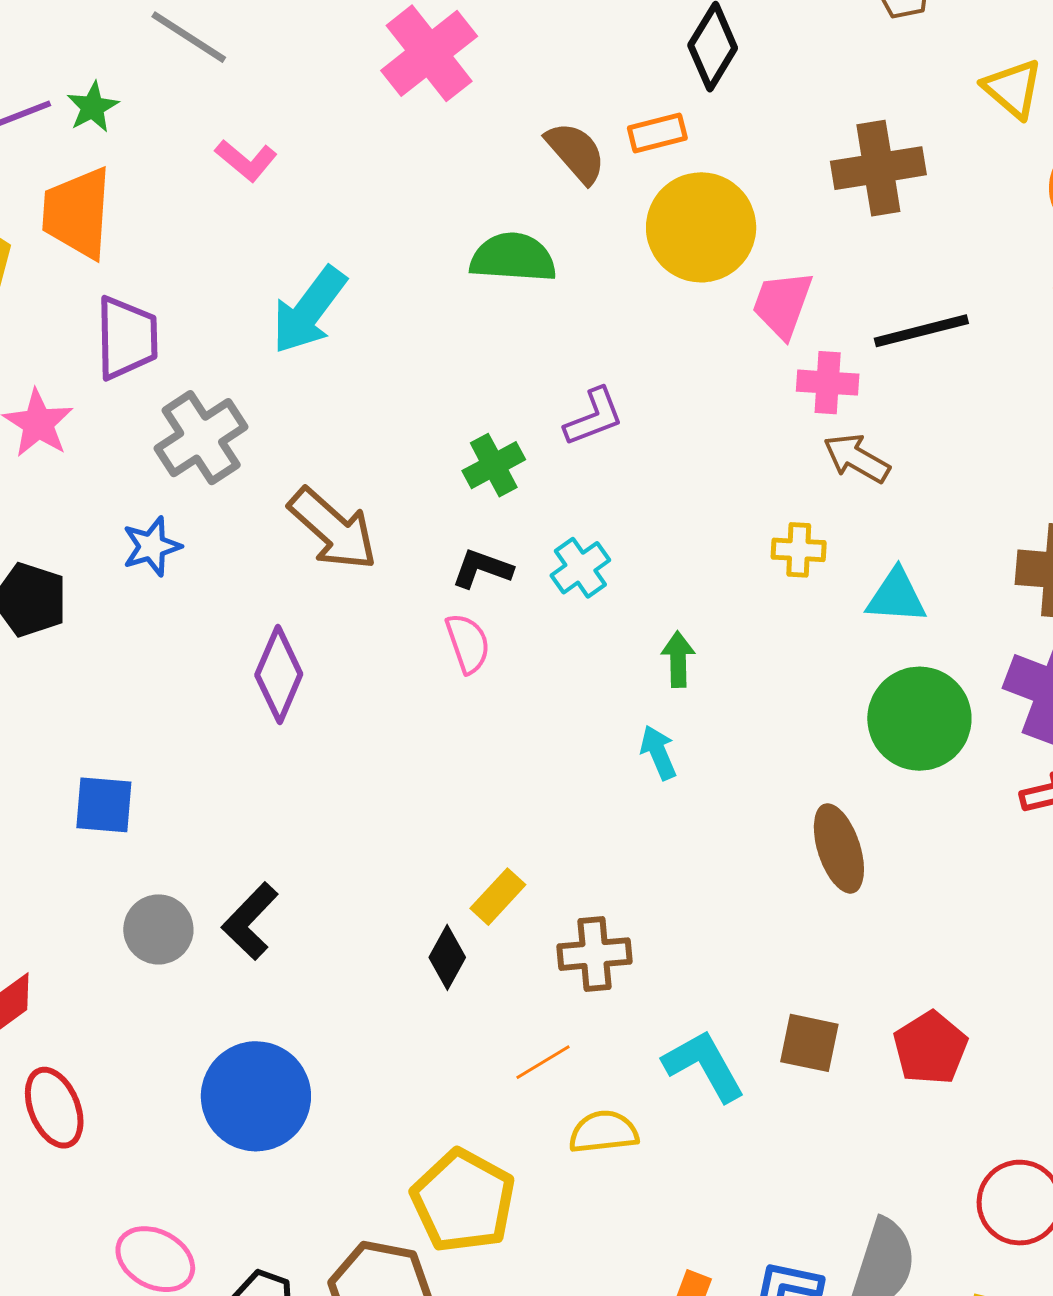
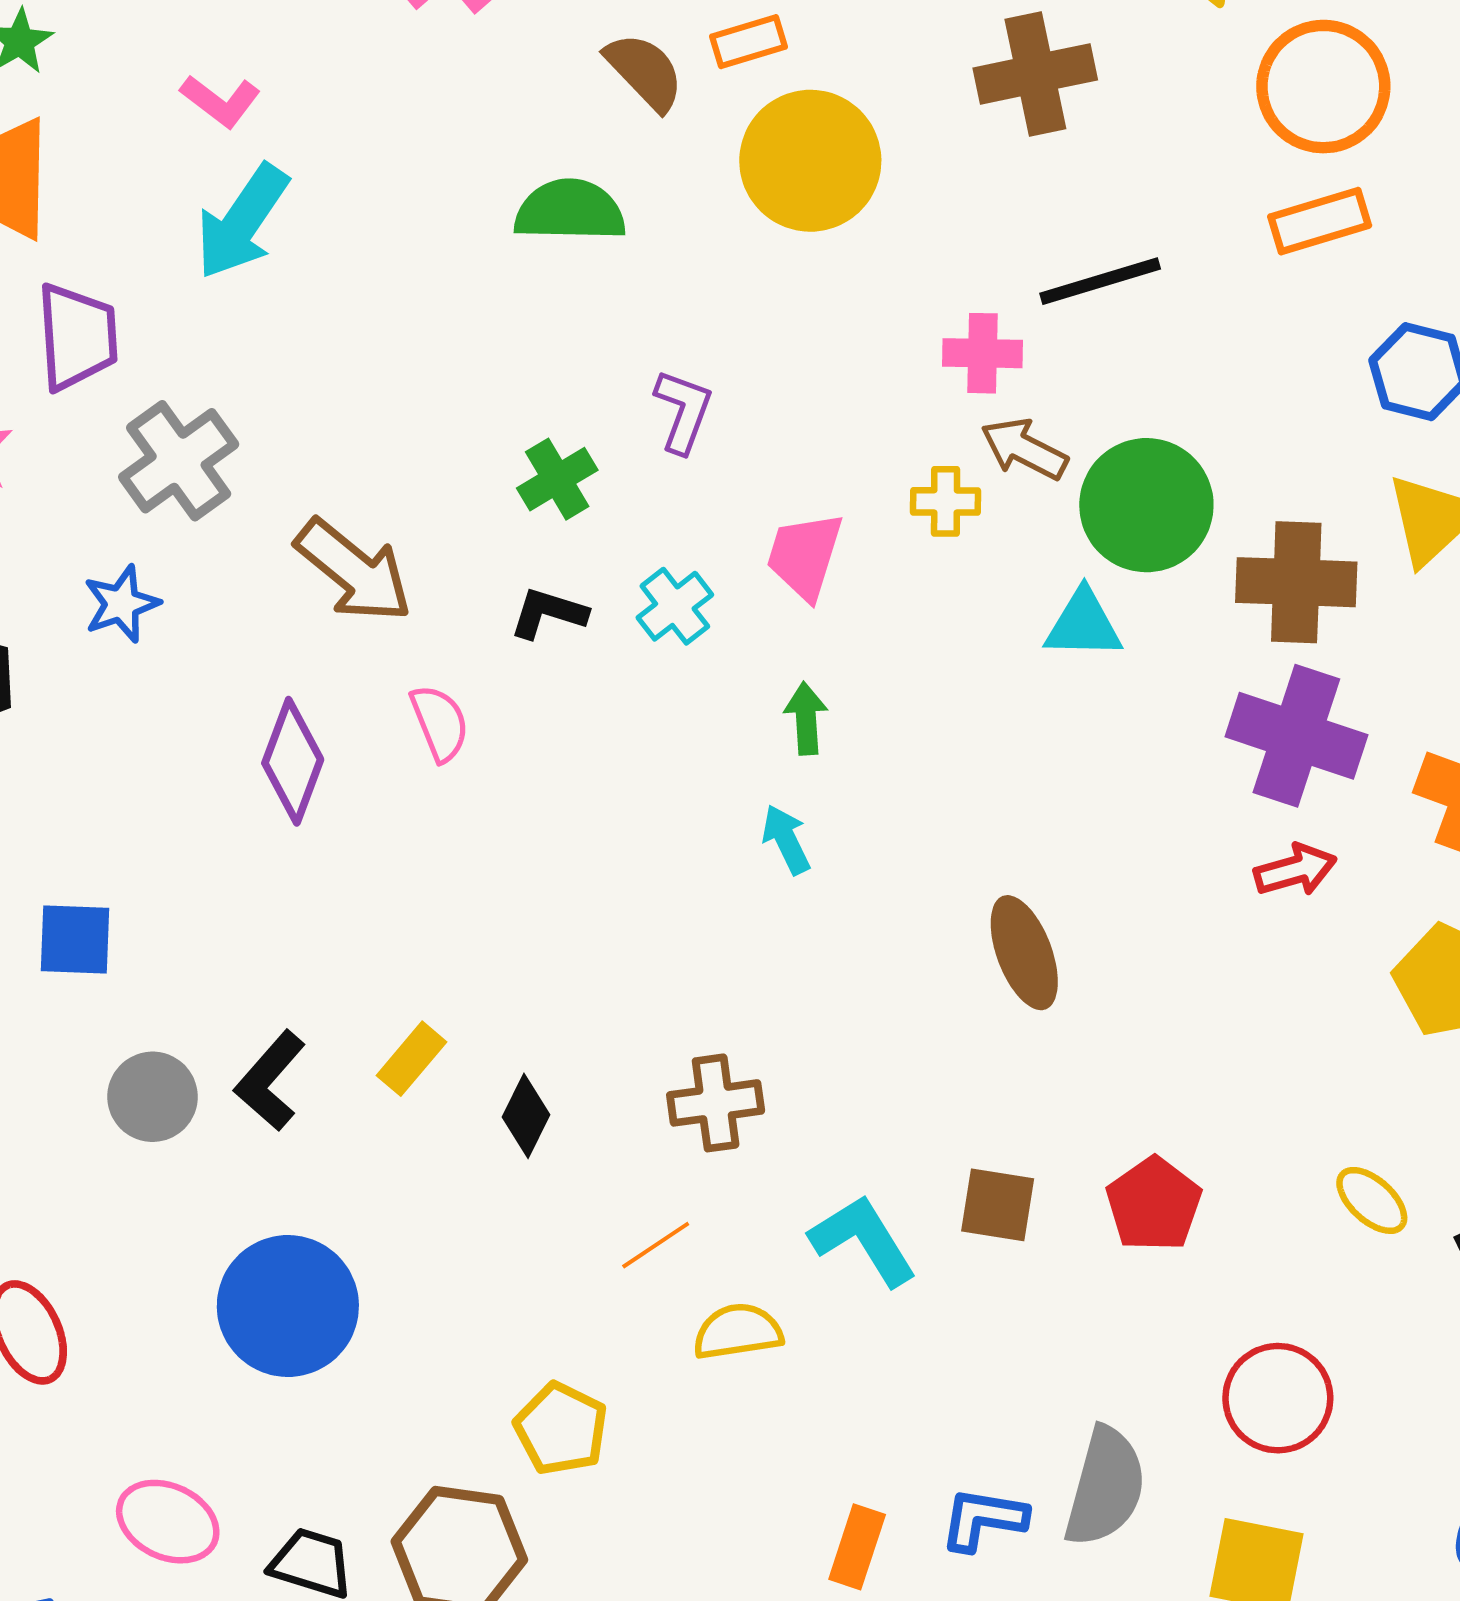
pink trapezoid: (782, 304) -> (805, 556), moved
cyan arrow: (309, 310) -> (242, 222), moved
purple L-shape: (594, 417) -> (683, 411), turned -46
yellow cross: (799, 550) -> (946, 501), moved
pink semicircle: (468, 643) -> (440, 723), moved
green circle: (919, 719) -> (1146, 505), moved
yellow rectangle: (498, 897) -> (411, 1059), moved
yellow pentagon: (463, 1201) -> (561, 1429), size x0.7

